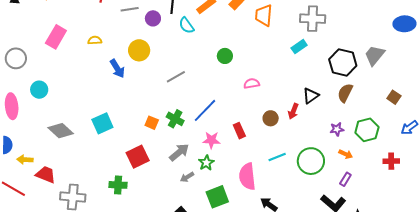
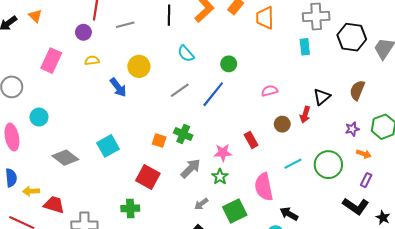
purple circle: (153, 18) -> (83, 32), moved
cyan semicircle: (186, 25) -> (186, 54), moved
cyan rectangle: (299, 47) -> (305, 47), turned -56
black hexagon: (343, 62) -> (352, 37), moved
pink semicircle: (252, 83) -> (270, 91), moved
blue line: (205, 110) -> (213, 94), moved
red square: (138, 157) -> (148, 177), turned -30
gray arrow: (187, 177) -> (201, 204), moved

